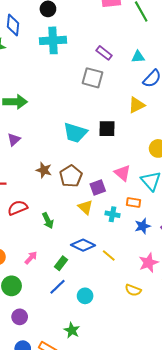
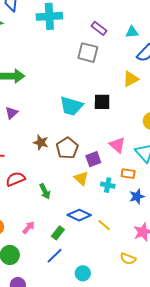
cyan circle: (85, 296) -> (83, 273), moved

